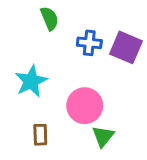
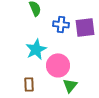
purple square: (126, 47) -> (85, 27), turned -30
cyan star: (31, 81) -> (36, 49), moved

